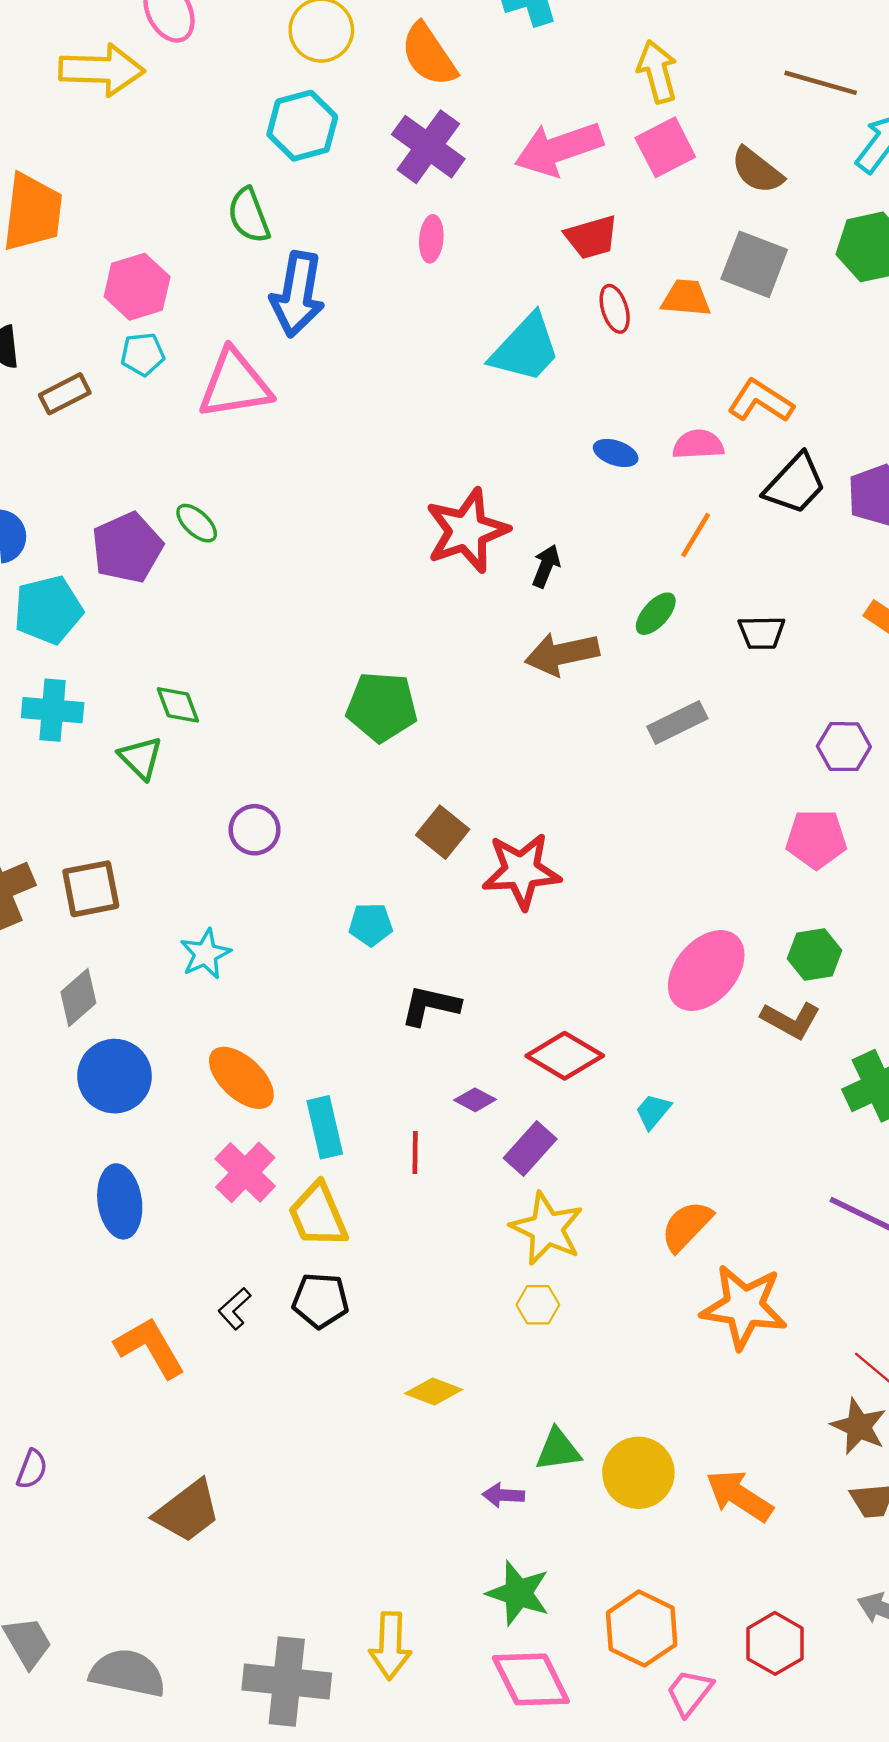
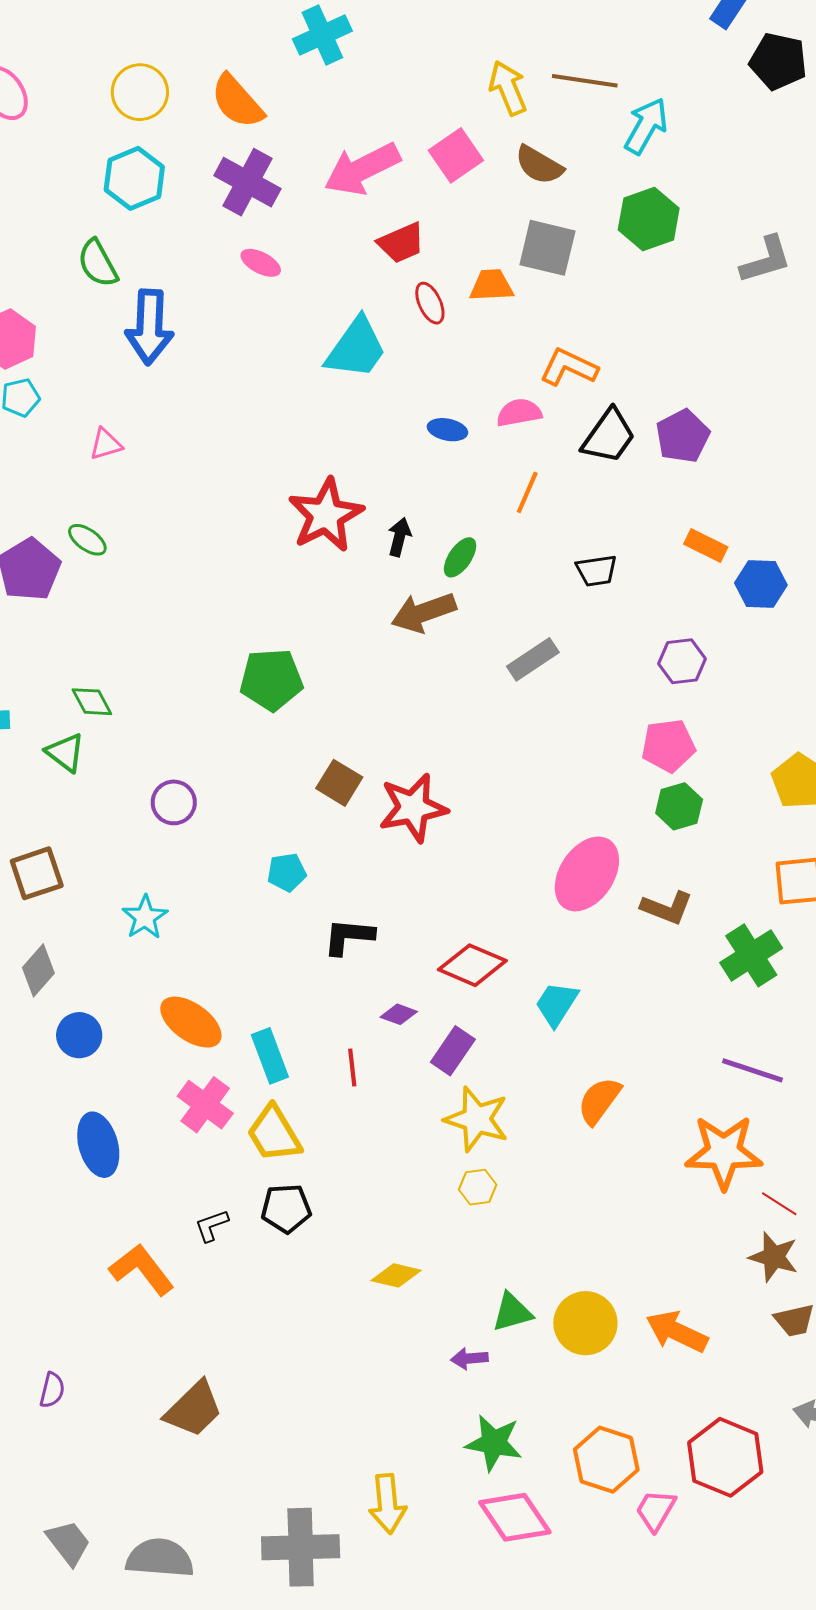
yellow arrow: (657, 72) -> (508, 88), moved
pink ellipse: (431, 239) -> (261, 263), turned -60
pink triangle: (235, 384) -> (106, 444), moved, size x0.5
green ellipse: (656, 614) -> (460, 557), moved
green hexagon: (814, 954) -> (679, 806), moved
blue circle: (115, 1076) -> (79, 1035), size x0.7
cyan trapezoid: (653, 1111) -> (557, 1004), size x1.4
orange star: (744, 1307) -> (724, 1152), moved
black L-shape: (235, 1309) -> (212, 1226), turned 30
red hexagon: (775, 1643) -> (725, 1457), size x1.4

